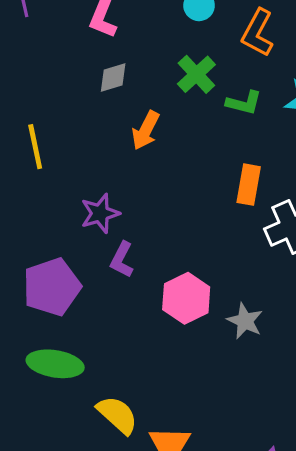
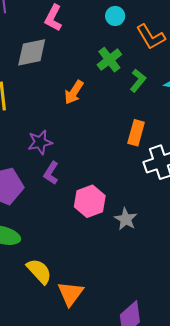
orange L-shape: (258, 33) -> (151, 37), turned -64
gray diamond: (113, 77) -> (32, 52), moved, size x1.6
green L-shape: (244, 103) -> (138, 80), turned -70

